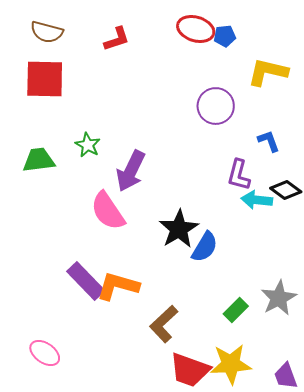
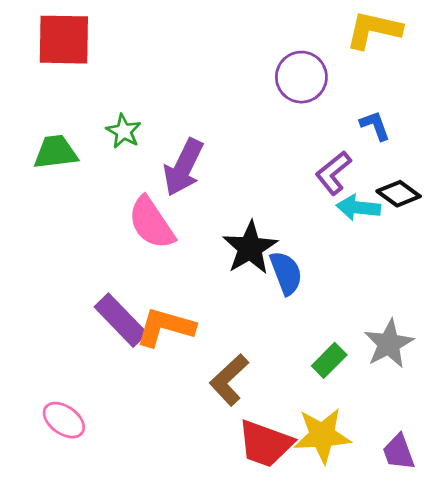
purple L-shape: (239, 175) -> (333, 173), turned 36
blue semicircle: (205, 247) -> (286, 273), turned -52

